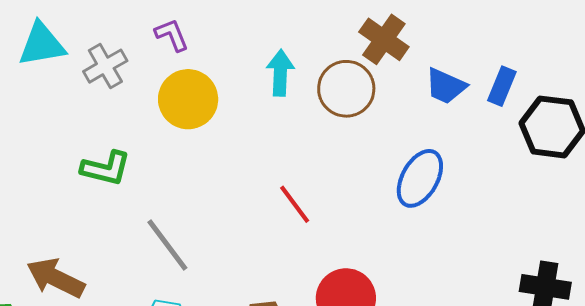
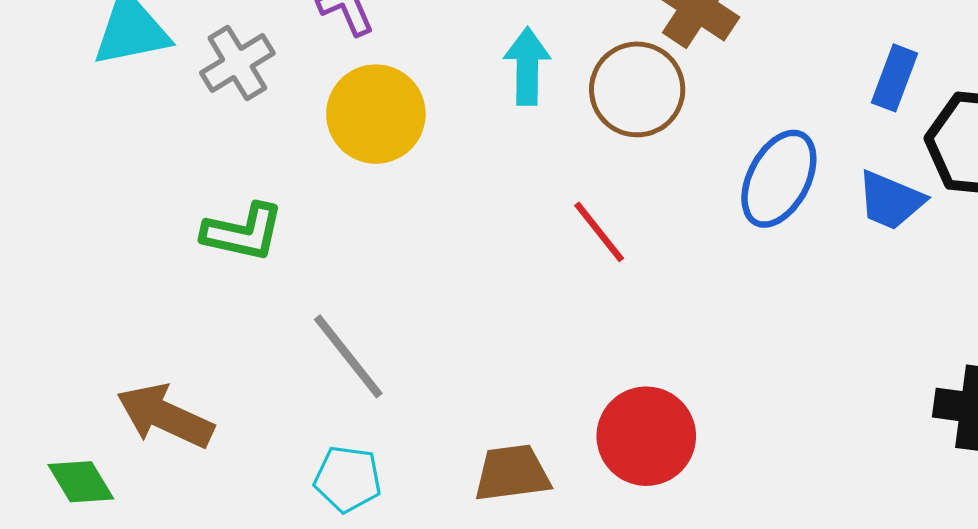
blue trapezoid: (446, 86) -> (891, 200), moved
blue ellipse: (420, 178) -> (779, 179), moved
red line: (295, 204) -> (599, 232), moved

